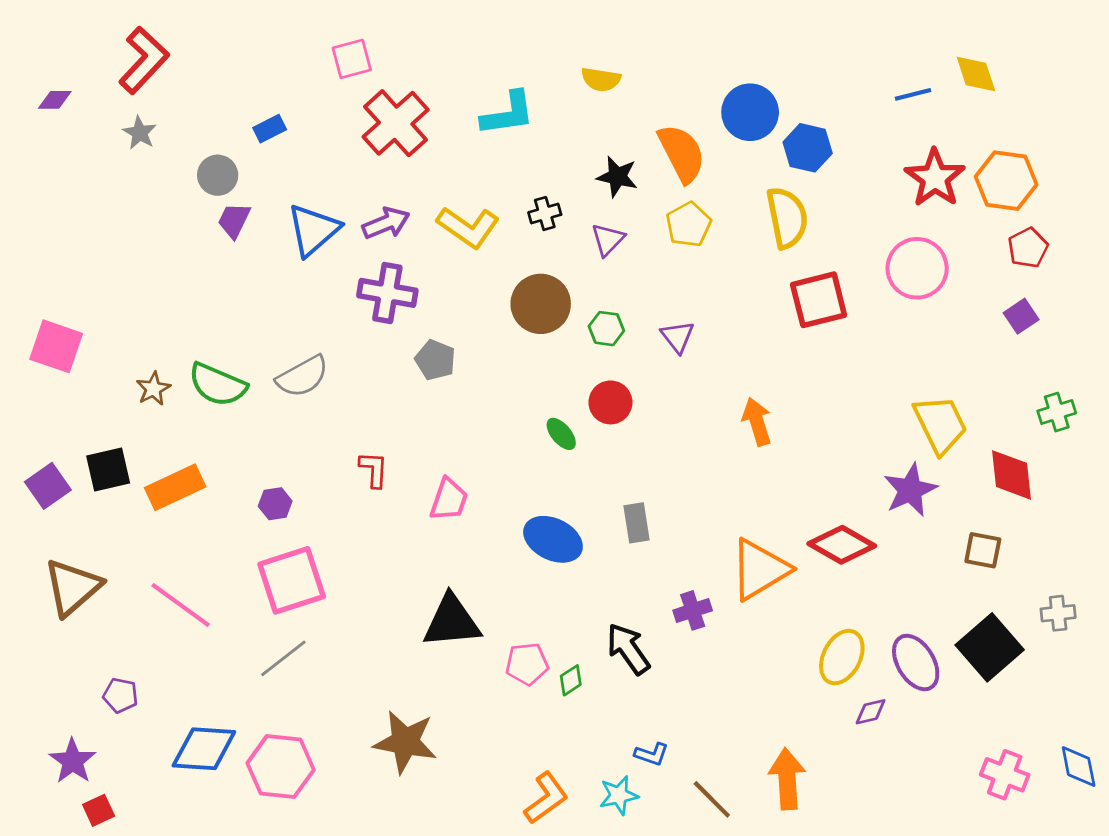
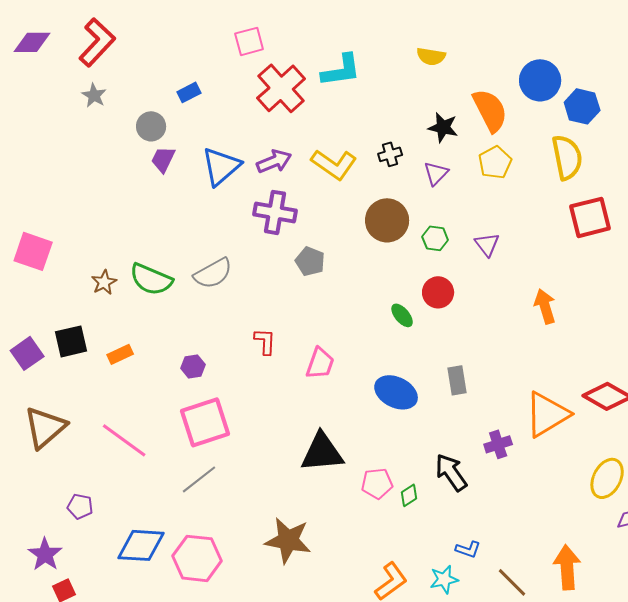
purple diamond: (55, 100) -> (32, 42), moved, size x1.5
cyan L-shape: (508, 114) -> (341, 70), moved
orange rectangle: (175, 487) -> (120, 354), size x0.6

